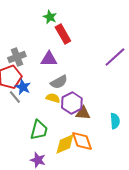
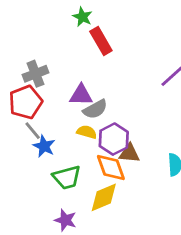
purple triangle: (49, 59) -> (81, 95), moved
blue star: (23, 87) -> (44, 146), moved
green trapezoid: (39, 130) -> (67, 177), turned 60
orange diamond: (82, 141) -> (111, 168), moved

